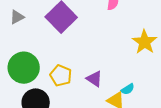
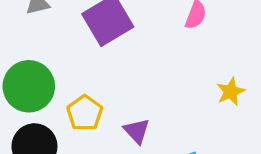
yellow star: (145, 42) -> (231, 92), size x0.7

